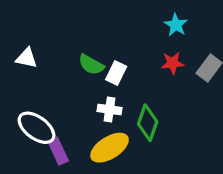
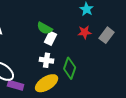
green semicircle: (91, 65) -> (45, 28), moved
purple rectangle: (58, 151) -> (16, 85), turned -49

